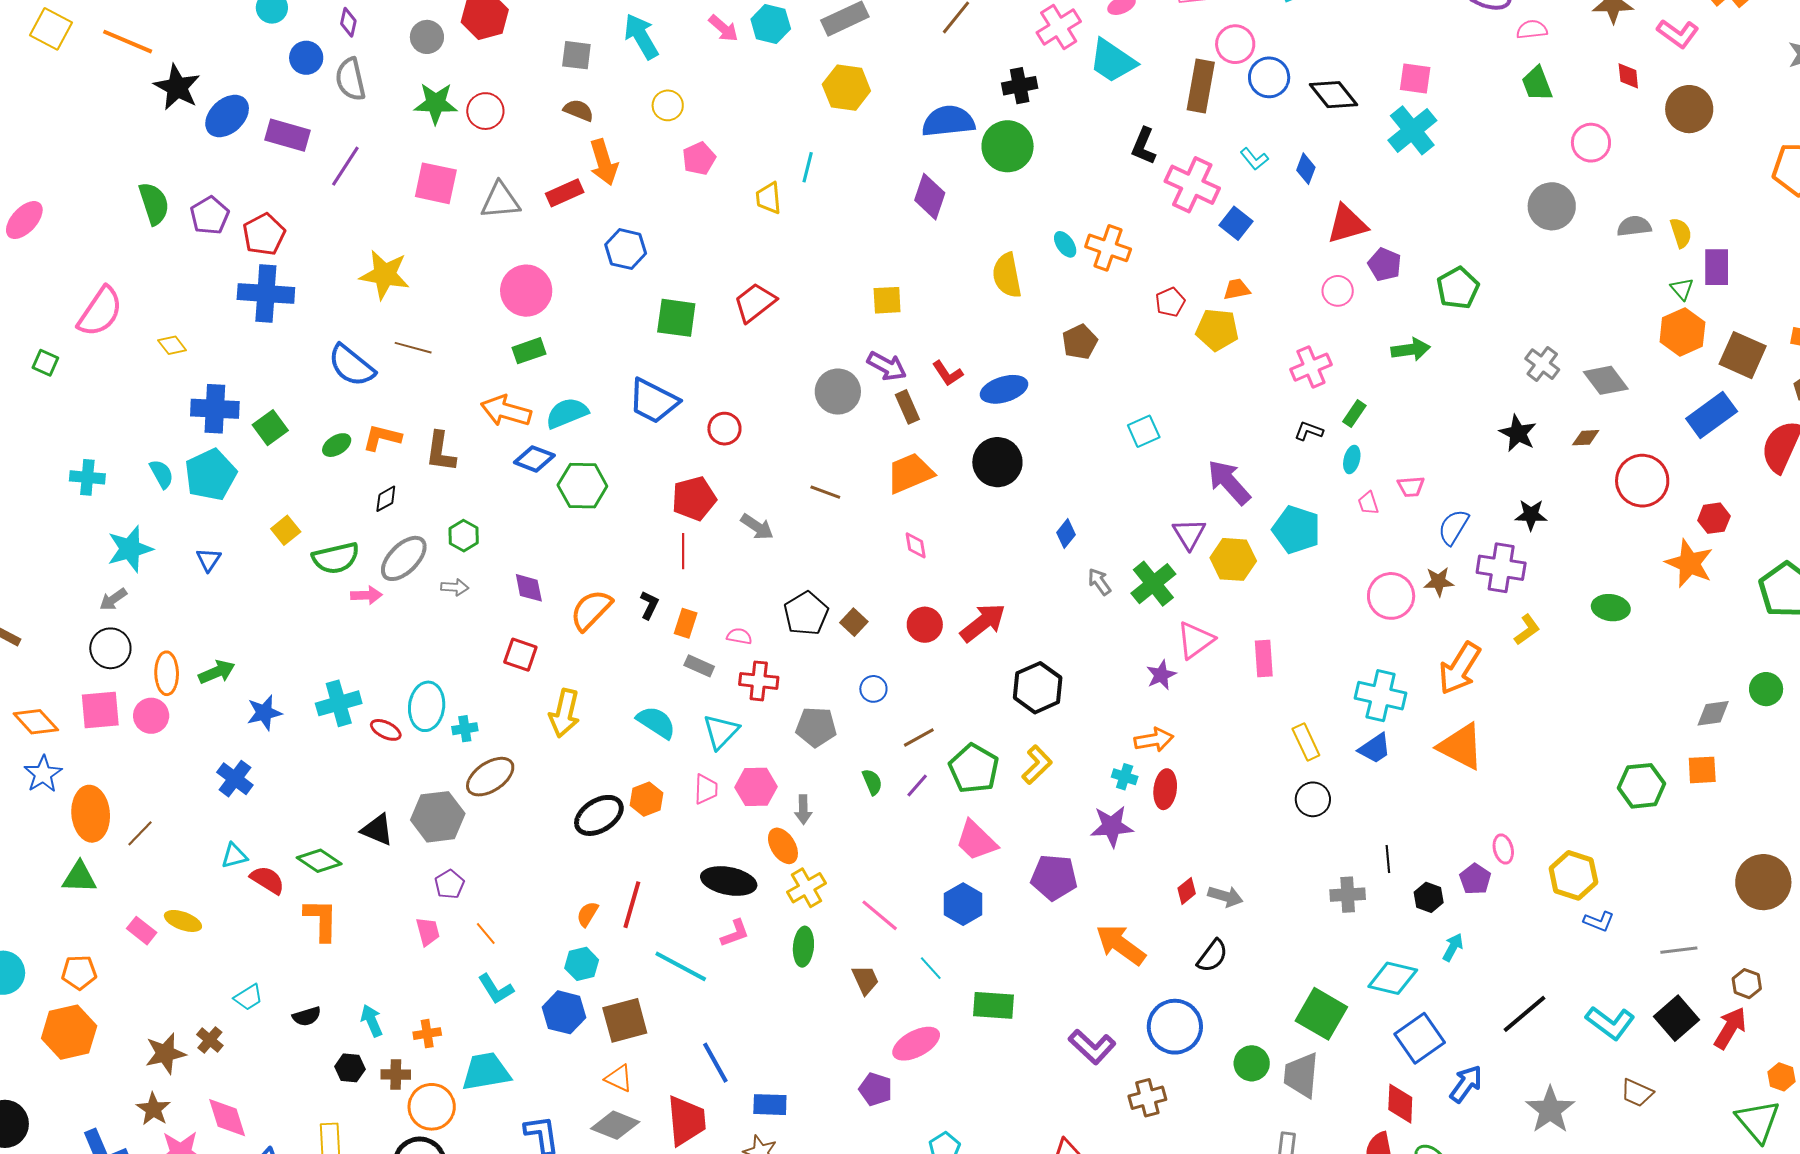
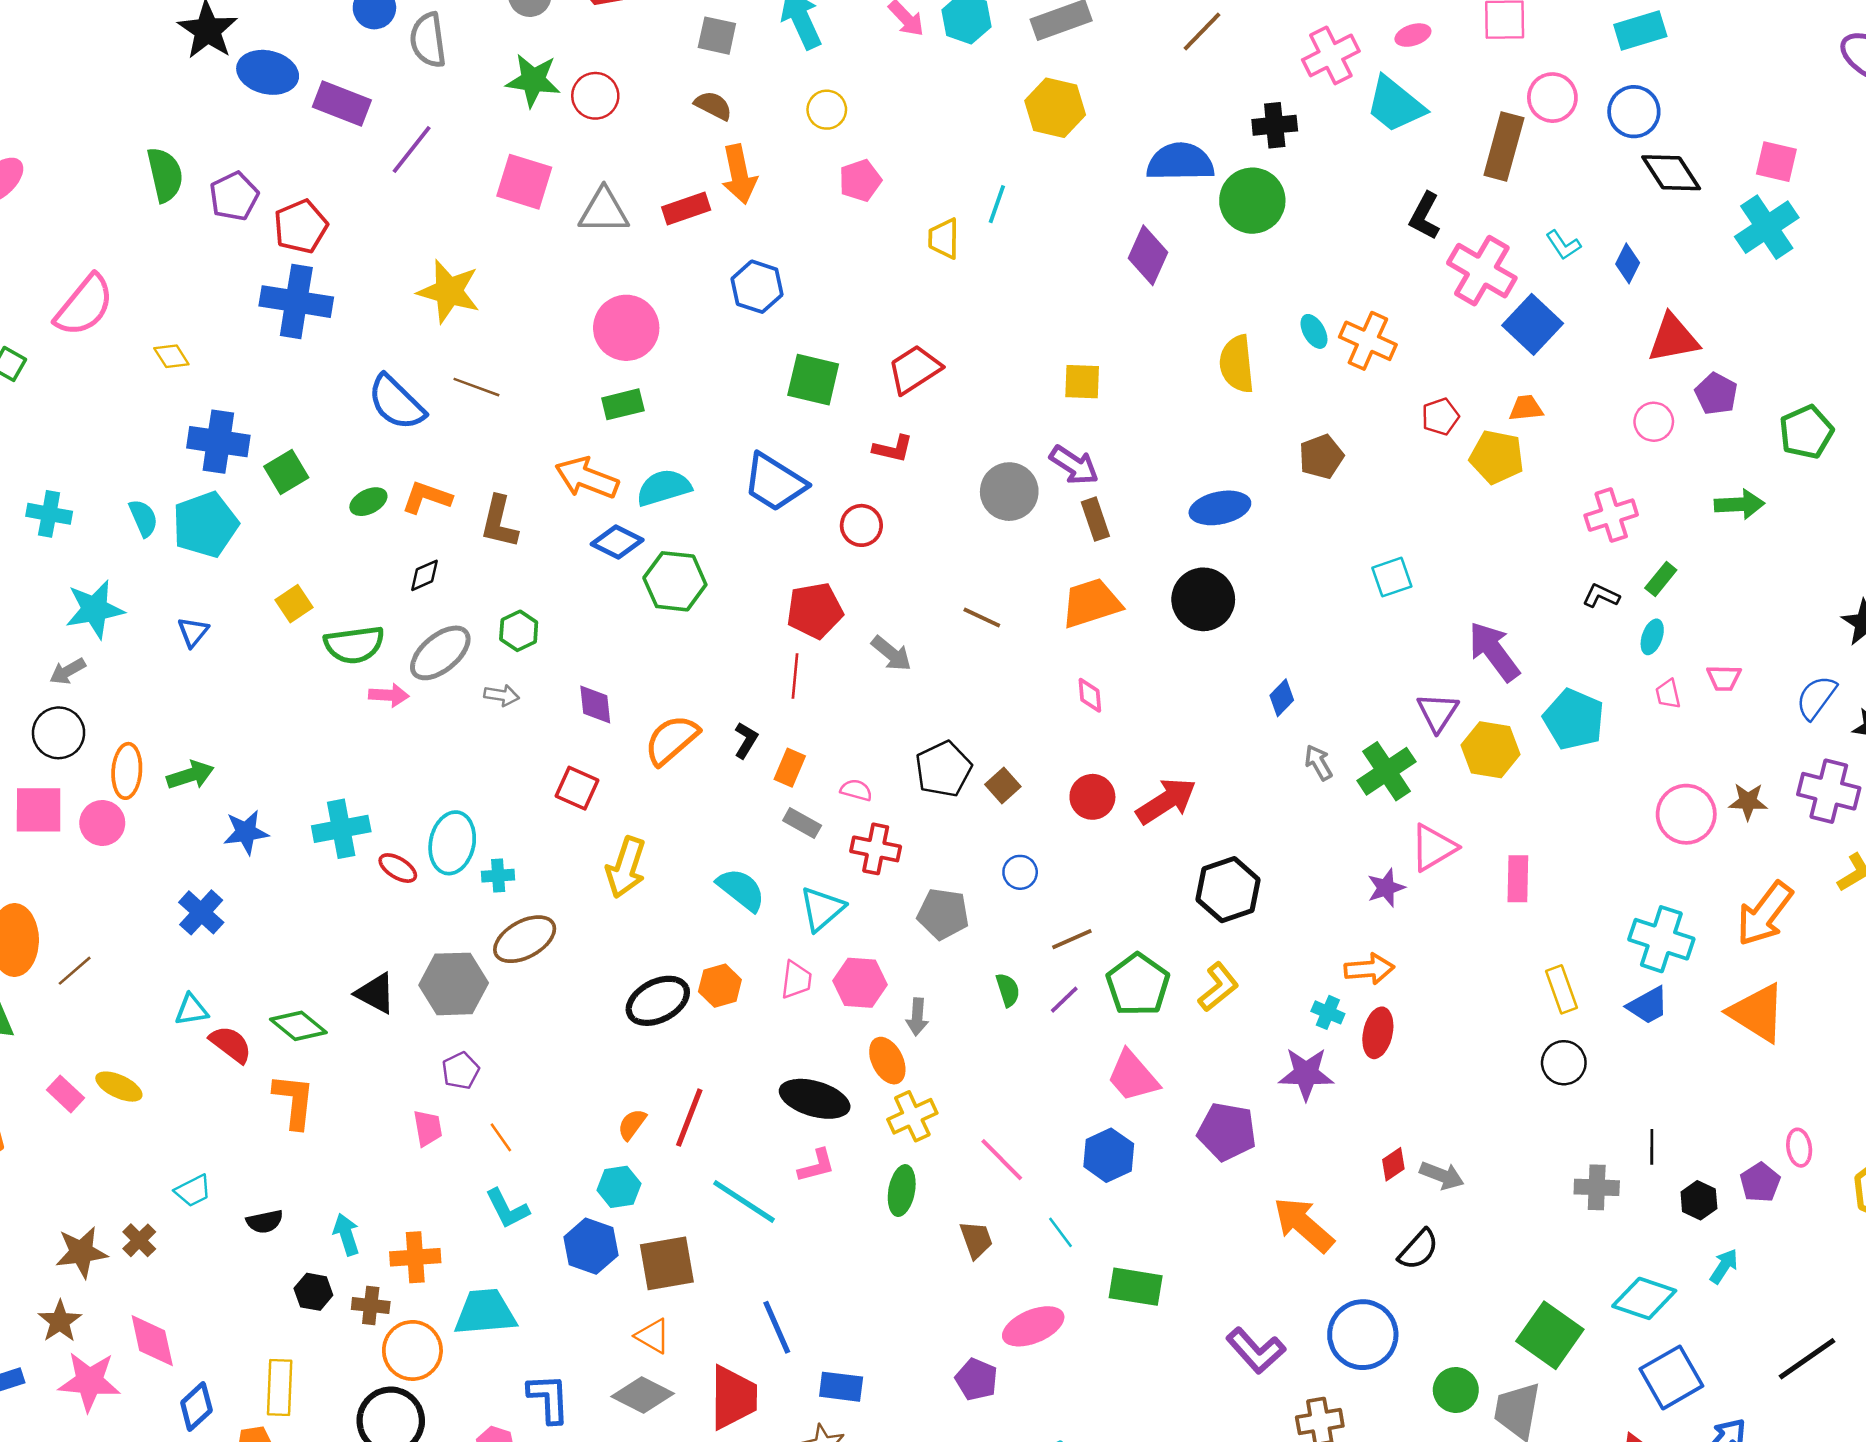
blue circle: (1269, 77) -> (1634, 112), moved
blue ellipse: (227, 116) -> (268, 72), turned 51
blue square: (1236, 223) -> (1533, 324), size x1.4
red L-shape: (948, 373) -> (893, 449), moved, turned -48
blue semicircle: (1453, 527) -> (1816, 697), moved
orange cross: (427, 1034) -> (415, 1257), size x1.4

